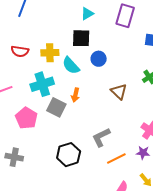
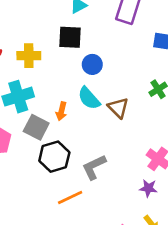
cyan semicircle: (71, 65) -> (89, 98), moved
black hexagon: (69, 155) -> (54, 157), moved
orange line: (116, 159) -> (70, 198), moved

